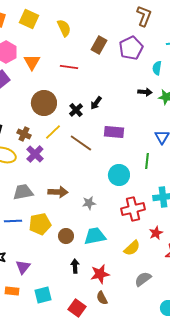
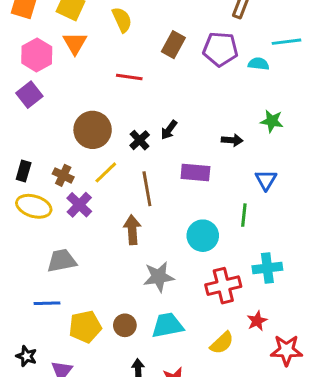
purple pentagon: (131, 48) -> (220, 49), turned 30
orange triangle: (32, 62) -> (75, 43), moved
cyan semicircle: (157, 68) -> (259, 64), moved, turned 88
black arrow: (145, 92) -> (232, 140), moved
brown line: (81, 143) -> (147, 189), turned 45
brown arrow: (58, 192) -> (132, 230), moved, turned -96
gray star: (89, 203) -> (159, 277), size x1.5
yellow pentagon: (40, 224) -> (85, 327), moved

